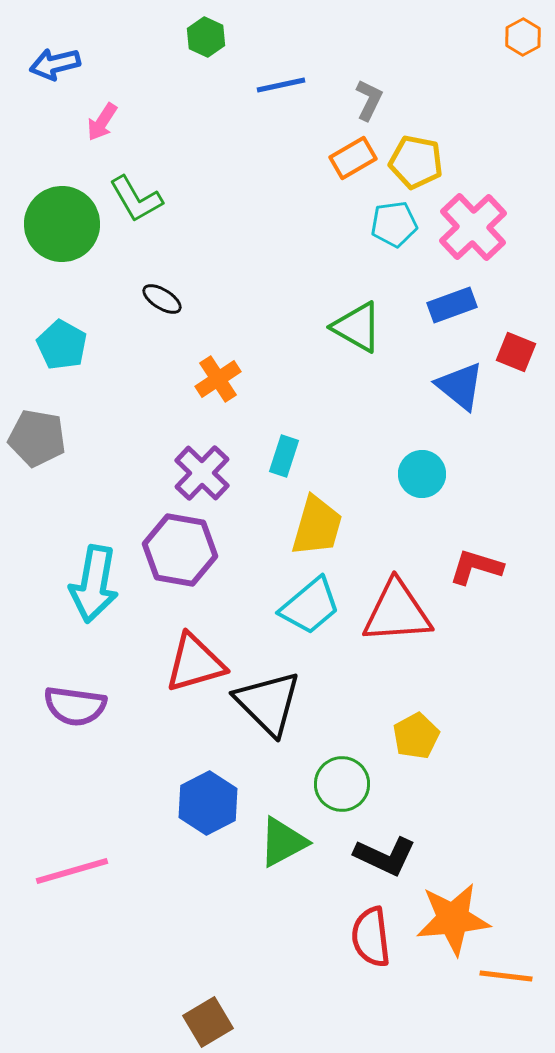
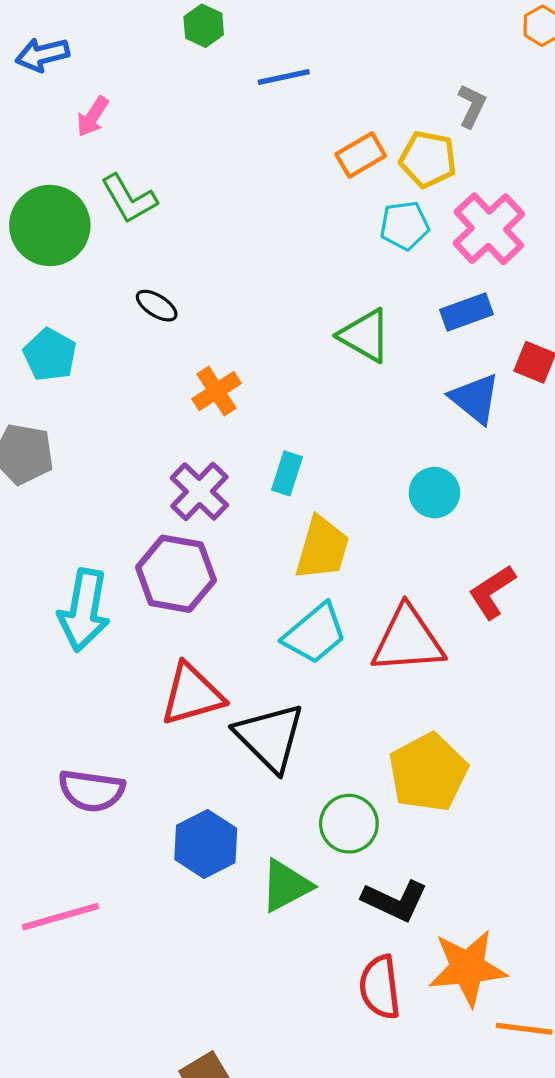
gray L-shape: (369, 100) -> (472, 106), moved
red L-shape: (476, 567) -> (492, 592), turned -50
purple semicircle: (75, 706) -> (92, 791), moved
yellow pentagon: (416, 736) -> (428, 772), size x1.6

